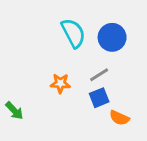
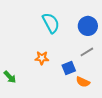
blue circle: (112, 37) -> (88, 26), moved
gray line: (99, 75) -> (87, 52), moved

